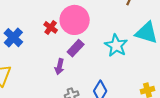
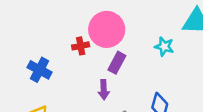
red cross: (51, 27) -> (81, 46), turned -32
cyan star: (116, 46) -> (164, 47), size x0.7

